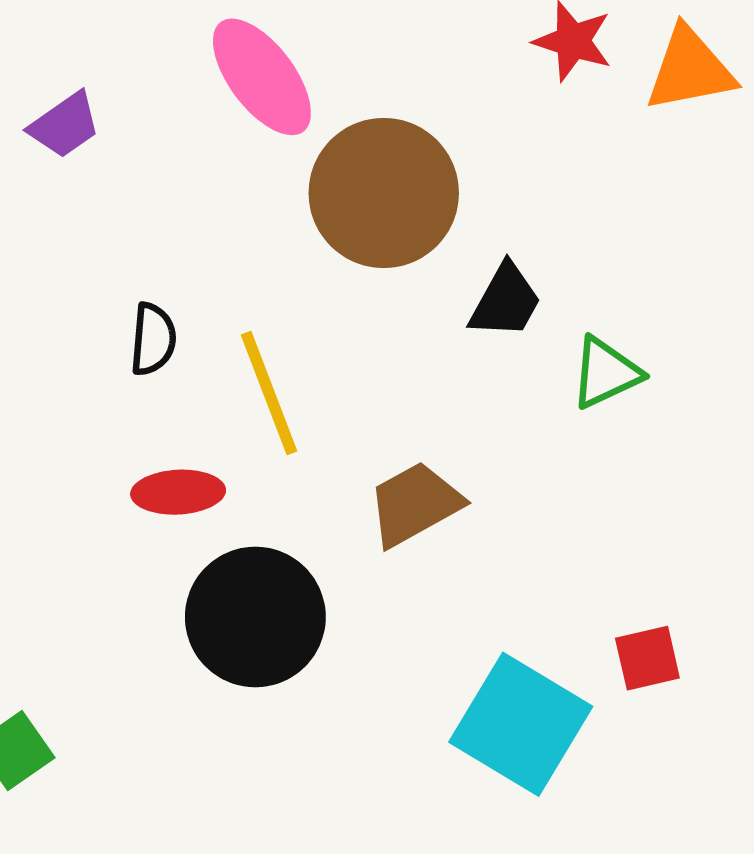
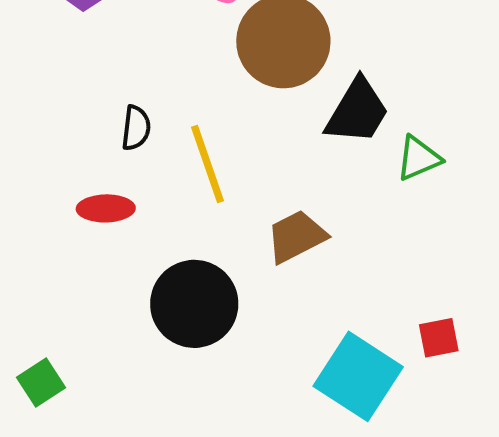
black trapezoid: (505, 301) -> (357, 111), size x1.4
red ellipse: (178, 492) -> (106, 208), moved

